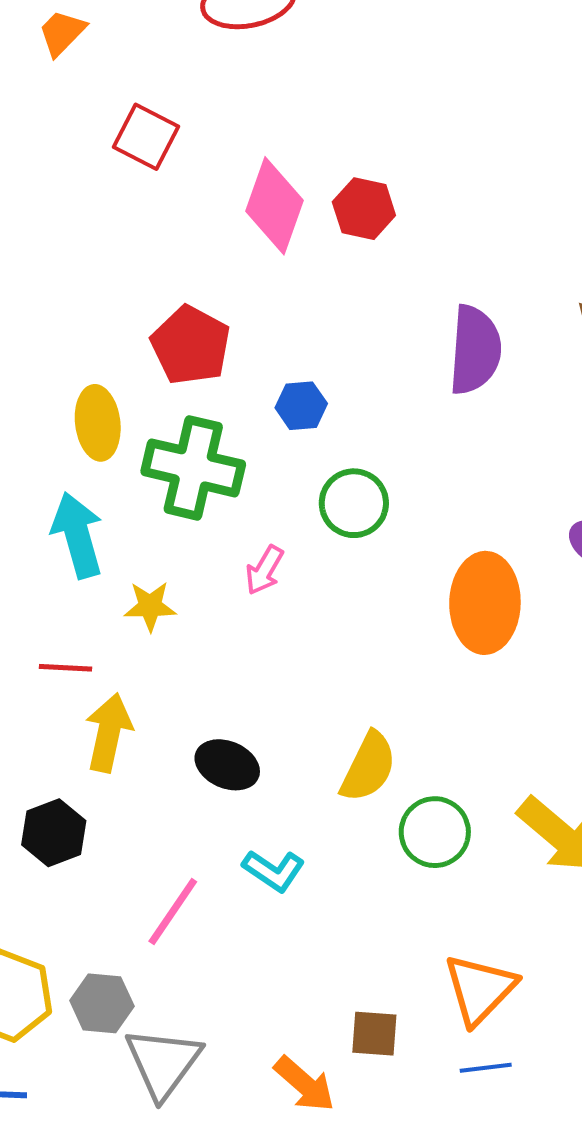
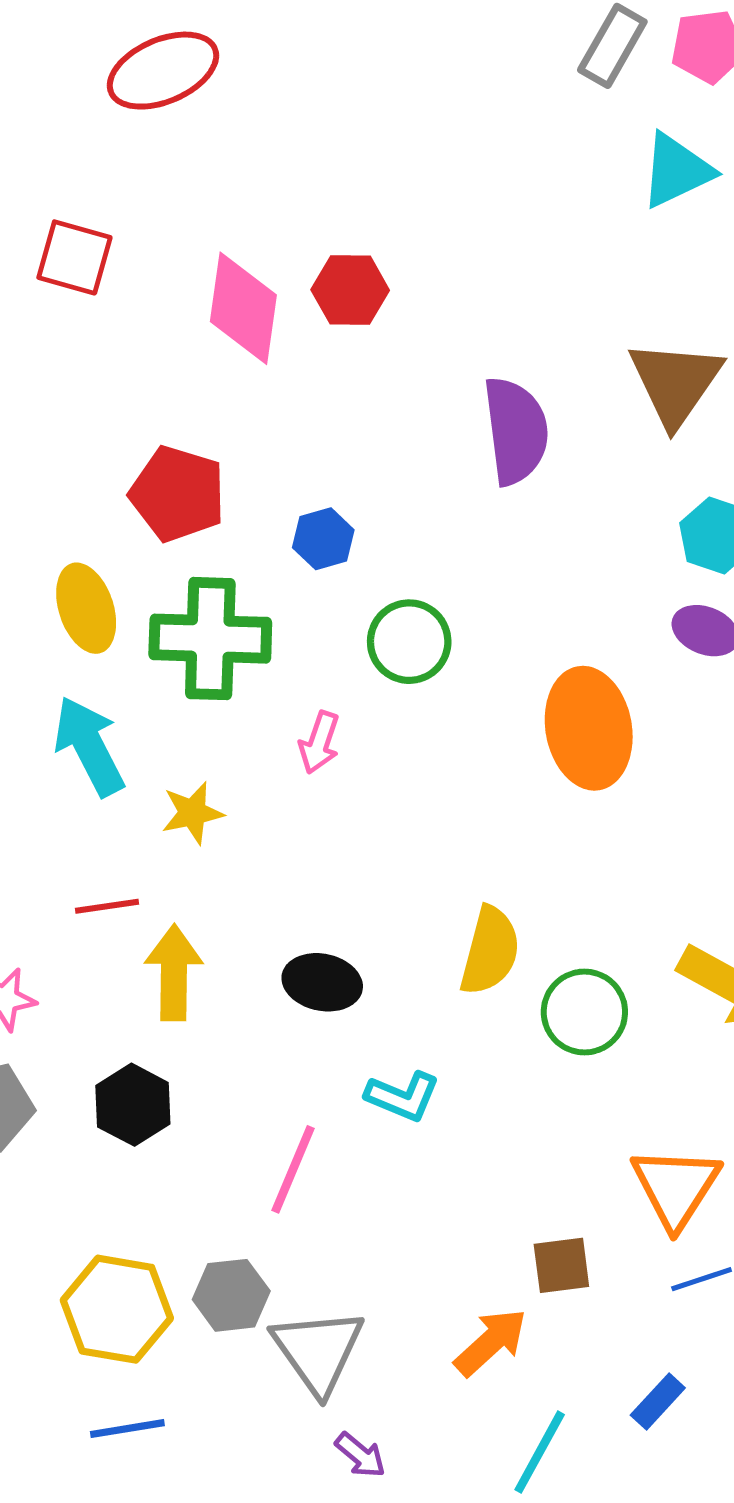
orange arrow: (304, 1084) -> (491, 1342), turned -72

